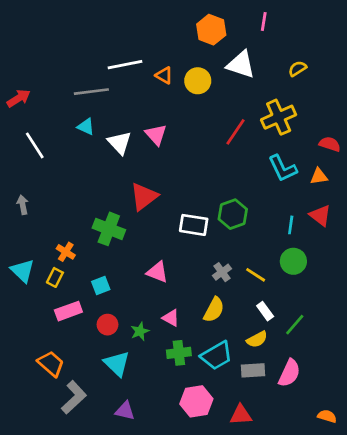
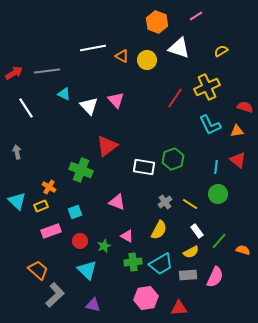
pink line: (264, 21) -> (196, 16), turned 48
gray line: (91, 92) -> (47, 71), moved
yellow rectangle: (55, 277) -> (41, 206), turned 40
orange semicircle: (327, 416) -> (243, 250), moved

